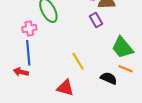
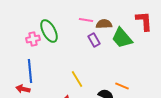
pink cross: (29, 28) -> (33, 39), moved
green trapezoid: (122, 48) -> (122, 38), moved

